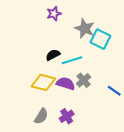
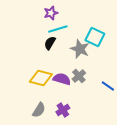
gray star: (85, 28) -> (80, 49), moved
black semicircle: (53, 55) -> (50, 43), moved, turned -32
cyan line: (72, 60) -> (58, 29), moved

